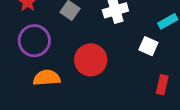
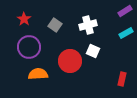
white square: (148, 46) -> (93, 51), moved

